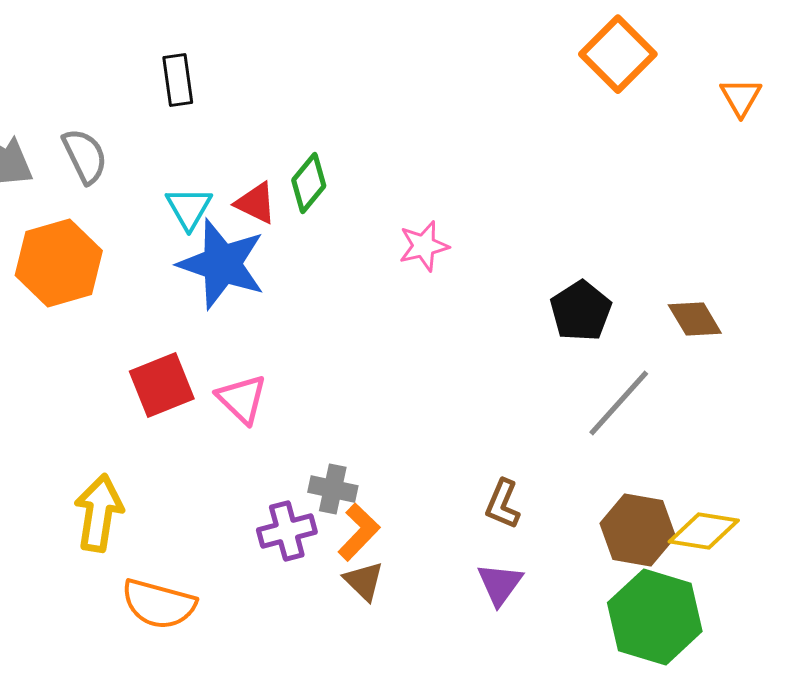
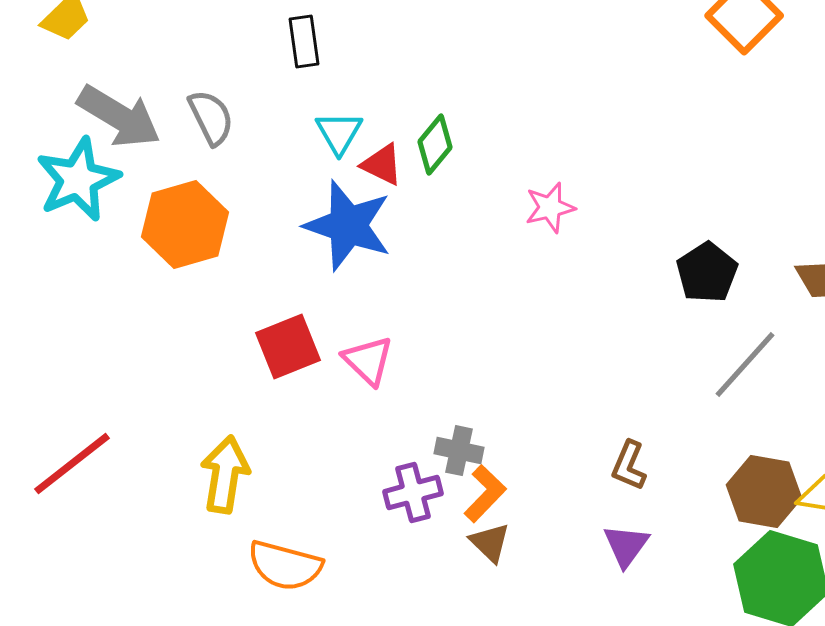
cyan triangle: (189, 208) -> (339, 133), moved

